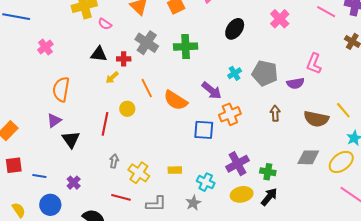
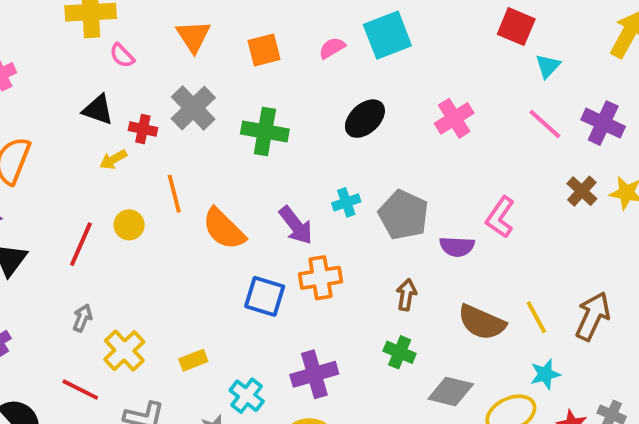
yellow rectangle: (175, 170) -> (193, 360), turned -32
green cross: (268, 172) -> (400, 352), moved

